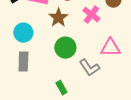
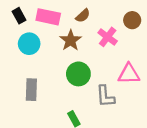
cyan circle: (23, 33) -> (29, 44), moved
gray L-shape: (89, 68) -> (105, 96), turned 30

